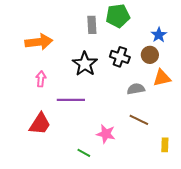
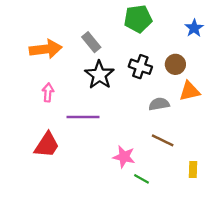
gray rectangle: (92, 25) -> (91, 42), moved, turned -36
blue star: (159, 35) -> (194, 28), moved
green line: (84, 153) -> (142, 179), moved

